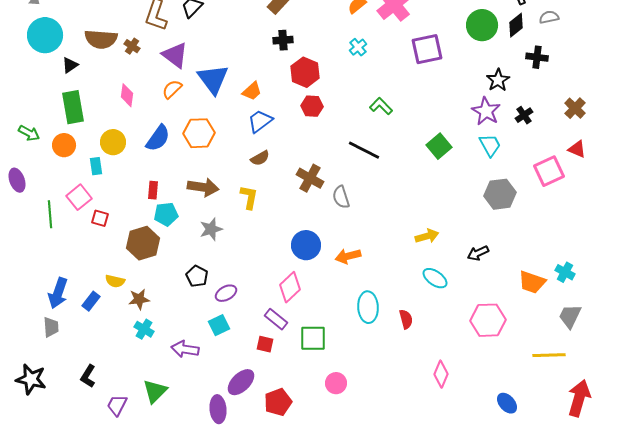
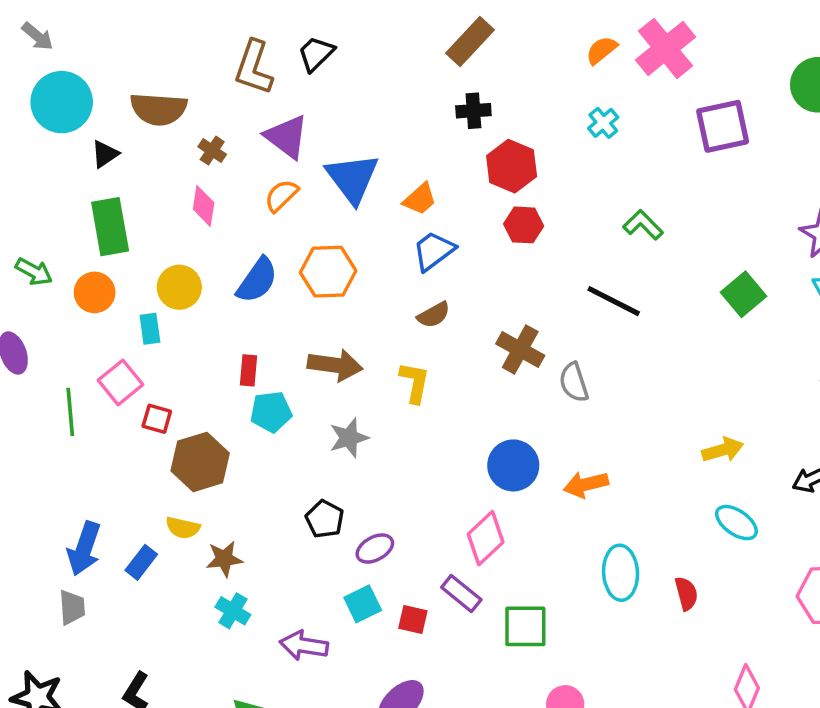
brown cross: (132, 46) -> (212, 151), moved
brown hexagon: (143, 243) -> (200, 462), moved
red square: (265, 344) -> (413, 619), moved

